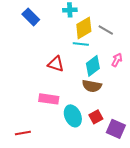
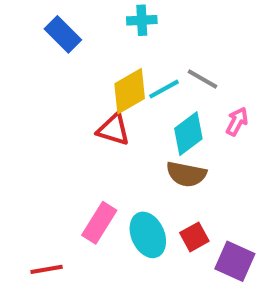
yellow diamond: (84, 28) -> (130, 91), moved
gray line: (106, 30) -> (203, 79), moved
cyan line: (81, 44) -> (164, 89), turned -35
pink rectangle: (49, 99) -> (99, 223), moved, turned -66

